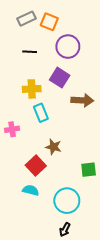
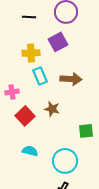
purple square: (60, 78) -> (58, 42), turned 30
brown arrow: (82, 100) -> (71, 79), moved
red square: (36, 165) -> (25, 116), moved

